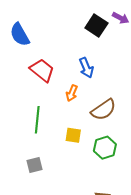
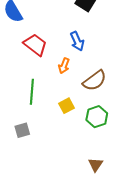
yellow square: (73, 135) -> (66, 106), turned -35
gray square: (34, 165) -> (22, 130), moved

